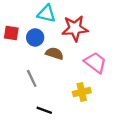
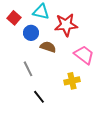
red square: (11, 33) -> (14, 18), moved, turned 32
black line: (44, 110) -> (39, 97), turned 32

